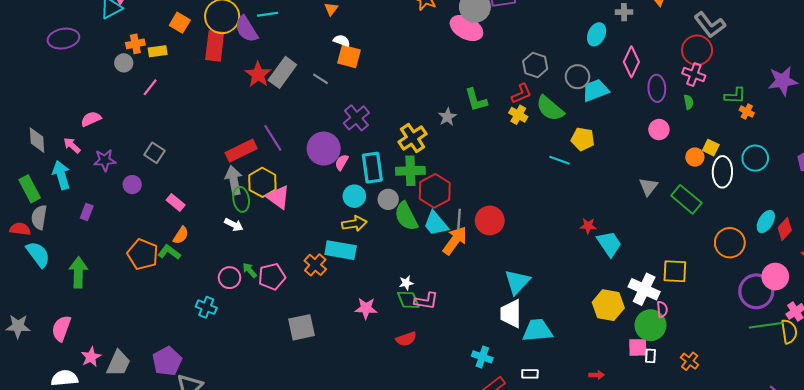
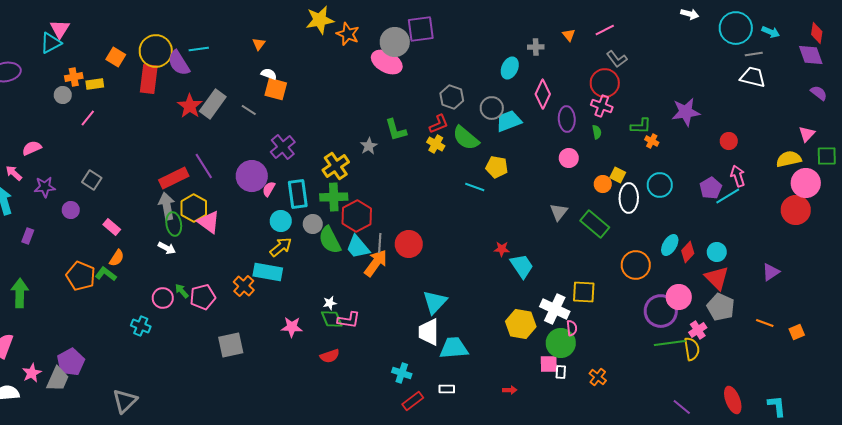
gray L-shape: (710, 25) -> (617, 59), size x0.7
yellow arrow: (354, 224) -> (281, 247), turned -30
purple pentagon: (167, 361) -> (71, 362), moved

